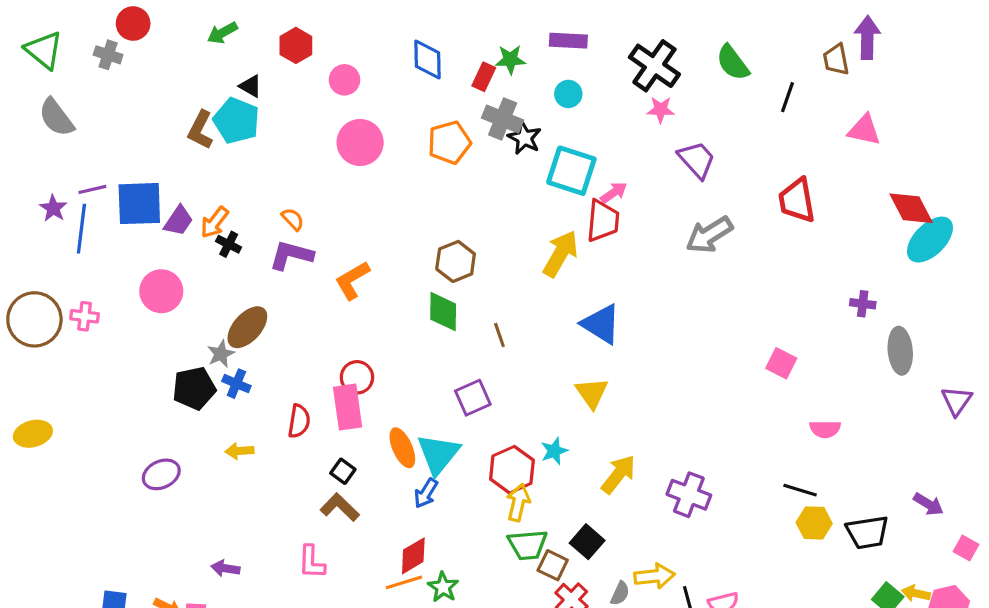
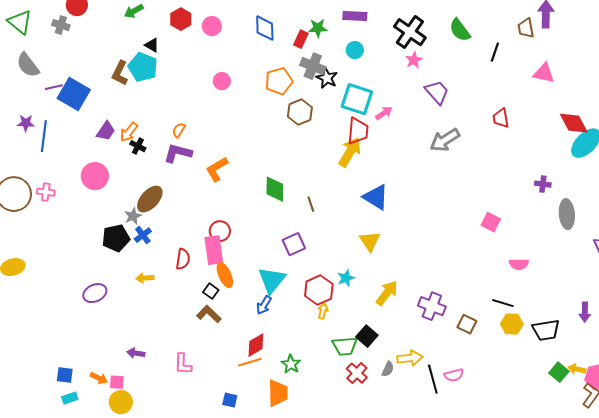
pink circle: (344, 80) -> (212, 26), moved
pink star: (661, 110) -> (414, 60), turned -30
pink circle: (360, 142) -> (222, 81), size x0.6
purple line: (92, 189) -> (54, 87), moved
red trapezoid: (797, 200) -> (501, 118), size x0.7
blue square: (139, 204) -> (74, 94), moved, turned 32
purple star: (53, 208) -> (26, 123), turned -30
orange semicircle: (293, 219) -> (179, 130), turned -105
red trapezoid: (603, 221) -> (358, 131), moved
brown hexagon: (456, 261) -> (300, 112), moved
blue cross: (236, 384) -> (143, 235), turned 30
orange ellipse: (402, 448) -> (225, 275), moved
yellow arrow: (518, 503) -> (323, 311), size x0.7
purple arrow: (928, 504) -> (585, 312), turned 60
green trapezoid: (528, 545) -> (345, 346), moved
pink L-shape: (312, 562) -> (183, 364), moved
brown square: (553, 565) -> (467, 324), moved
green star: (443, 587) -> (291, 364), moved

